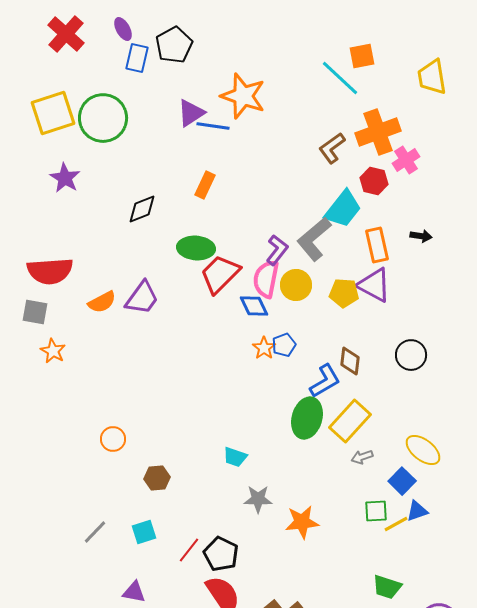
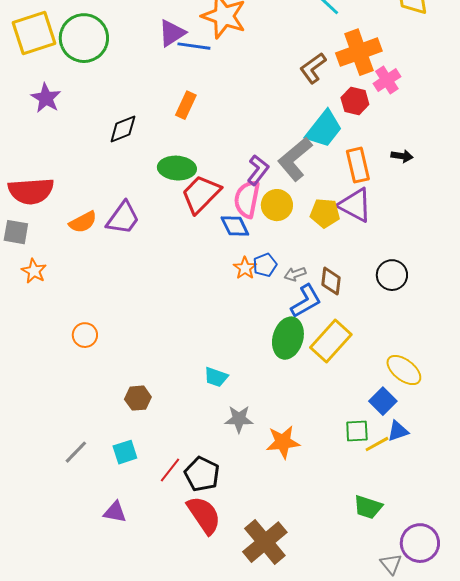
orange circle: (113, 439) -> (85, 335), moved
gray arrow: (362, 457) -> (295, 274), moved

